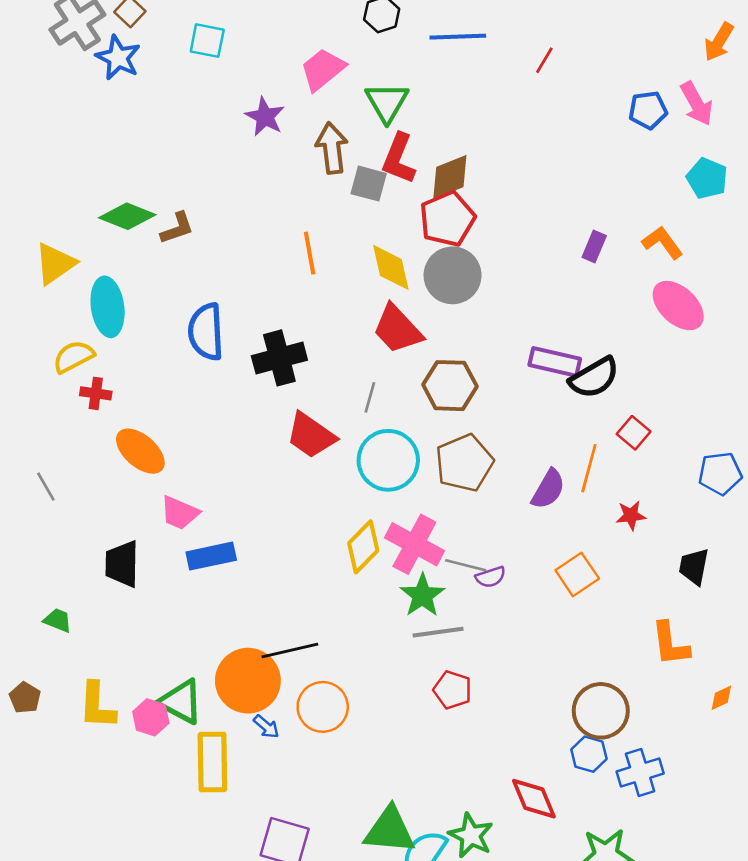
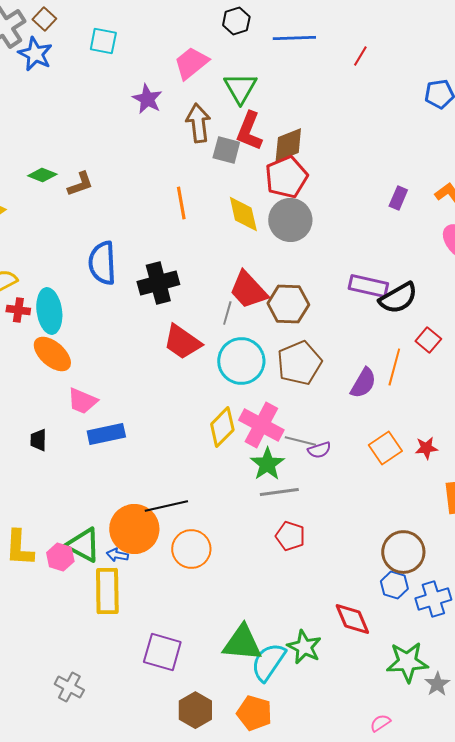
green diamond: (127, 216) -> (42, 175), size x0.7
cyan ellipse: (108, 307) -> (49, 311), moved
red trapezoid: (397, 329) -> (248, 290), moved
red star: (631, 515) -> (426, 448), moved
black trapezoid: (122, 564) -> (38, 440), size x0.6
blue arrow: (266, 727) -> (117, 555), moved, turned 150

